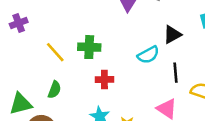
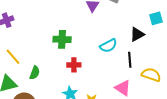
black triangle: (172, 35) -> (137, 34), moved
yellow line: (55, 52) -> (13, 57), moved

